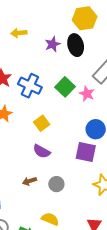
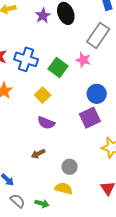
green square: (65, 87) -> (58, 67), moved
purple square: (86, 152) -> (90, 118), turned -30
gray circle: (56, 184) -> (70, 167), moved

